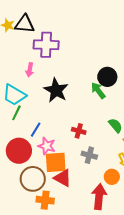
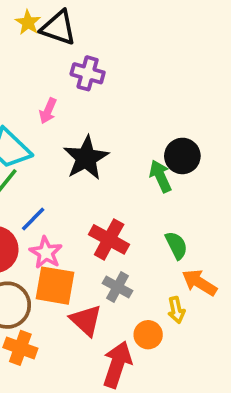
purple cross: (46, 45) -> (88, 73), size x0.7
red cross: (79, 131) -> (109, 239), size x1.5
red triangle: (63, 178) -> (86, 320), moved

